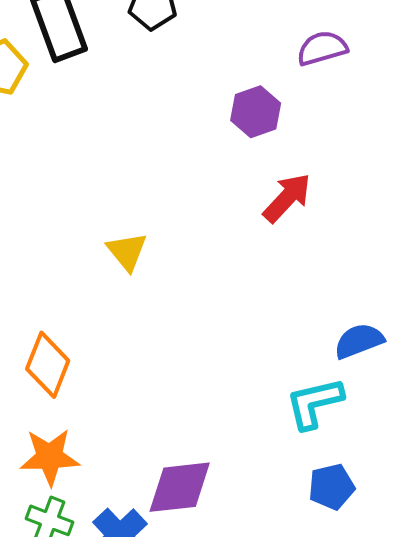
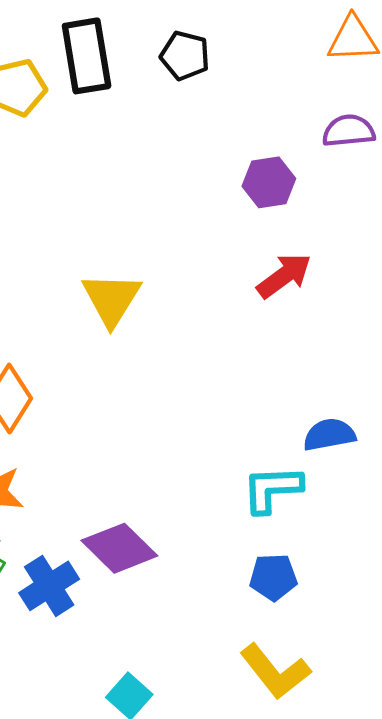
yellow triangle: (127, 251) -> (111, 299), size x1.4
purple diamond: (180, 487) -> (119, 548), turned 40

